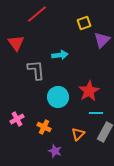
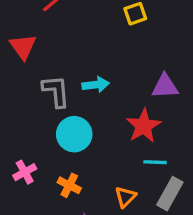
purple triangle: (102, 40) -> (165, 86), moved, turned 42
cyan arrow: (60, 55) -> (96, 85), moved
cyan circle: (58, 97) -> (74, 134), moved

